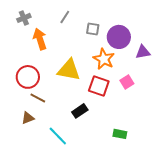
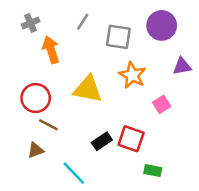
gray square: (93, 29) -> (118, 37), size x1.5
purple circle: (119, 37) -> (162, 25), moved
red square: (99, 86) -> (131, 139), moved

